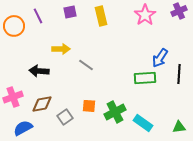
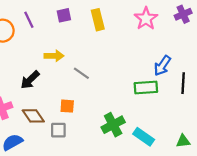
black arrow: (39, 71) -> (30, 80), turned -48
brown diamond: (42, 104) -> (33, 116), turned 65
orange square: (89, 106) -> (67, 106), moved
gray square: (65, 117) -> (58, 130), turned 35

